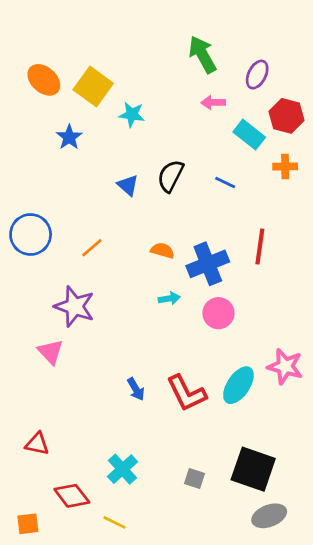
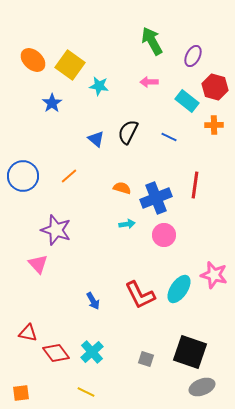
pink arrow: (213, 103) -> (149, 82), moved
orange line: (92, 248) -> (69, 176), moved
blue arrow: (136, 389) -> (93, 301), moved
red diamond: (72, 496) -> (56, 353), moved

